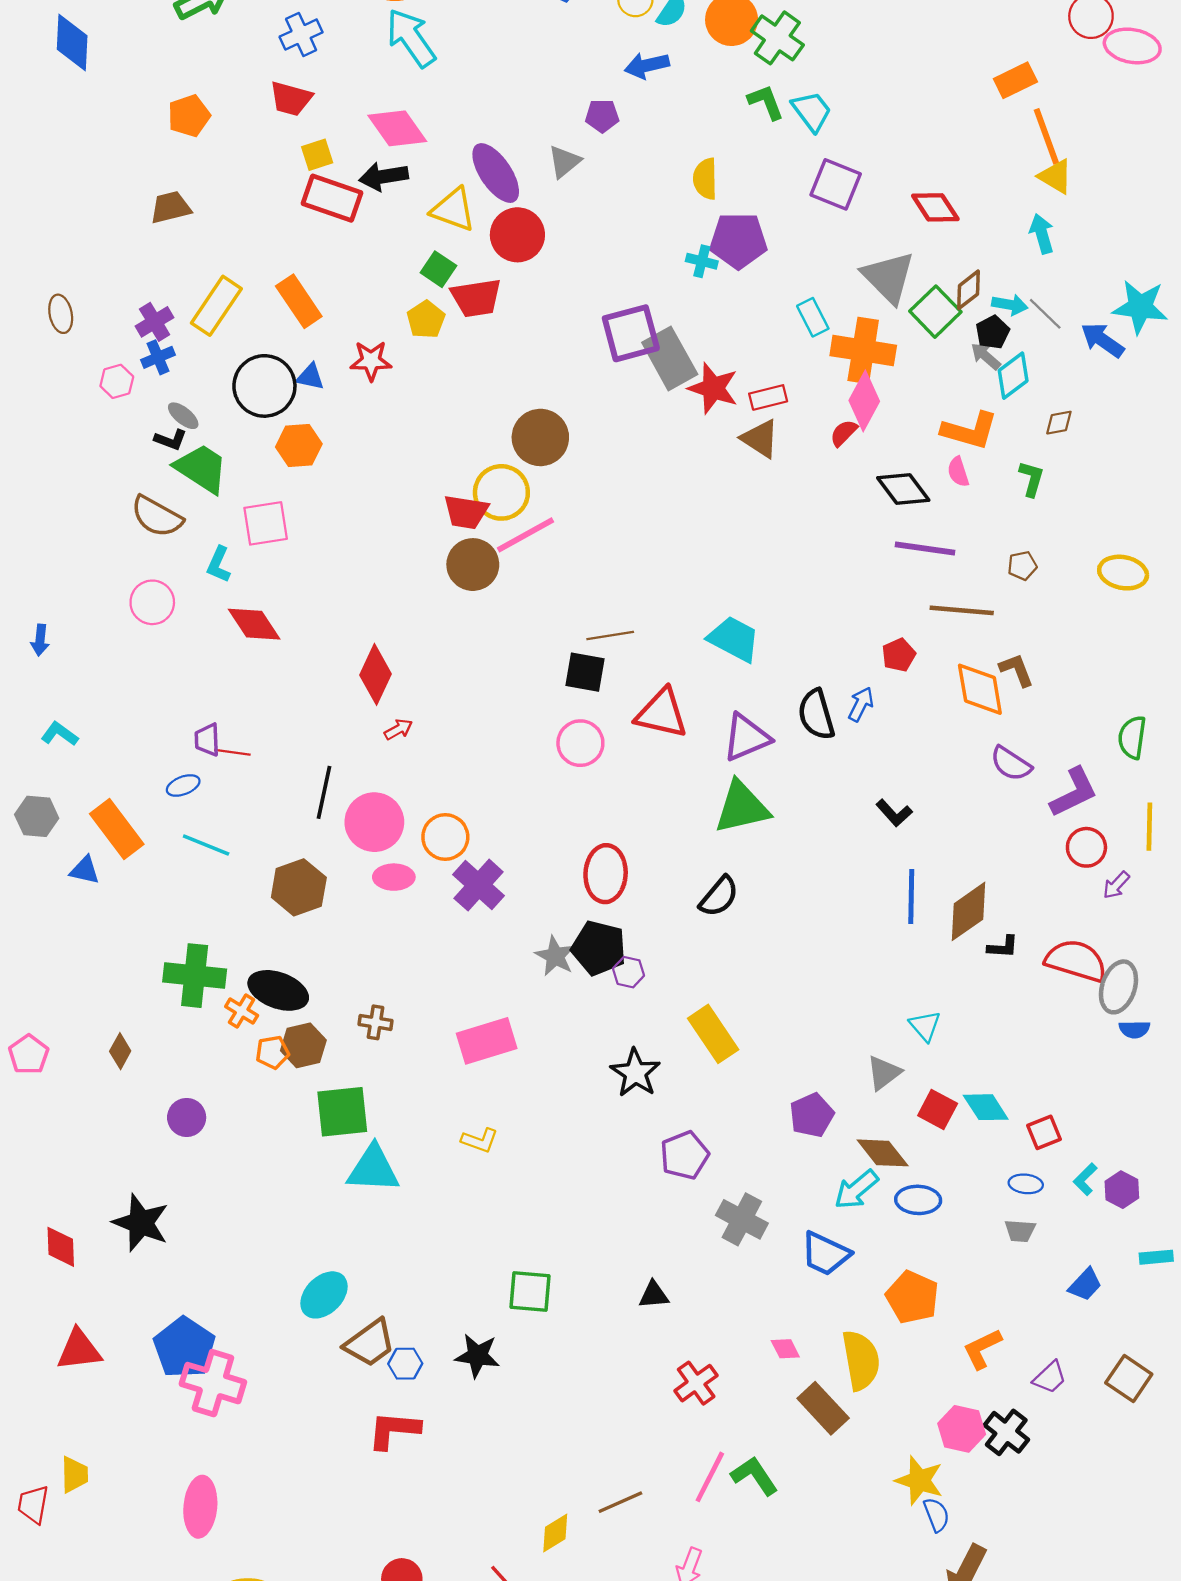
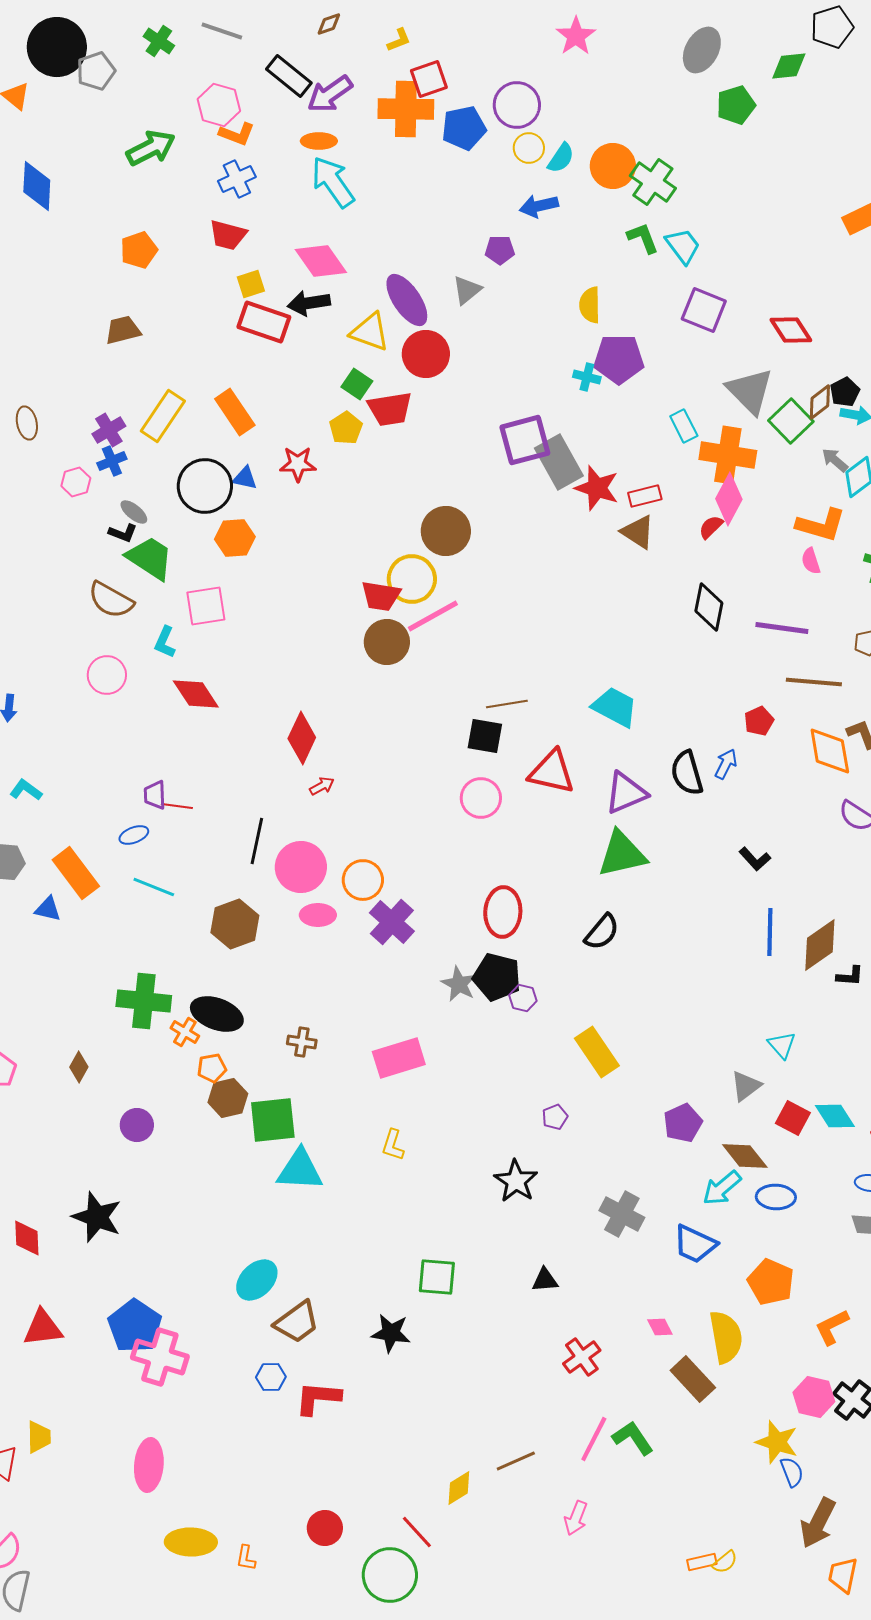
black pentagon: (993, 332) -> (845, 392), moved
black diamond: (903, 489) -> (709, 607), moved, turned 48
brown hexagon: (303, 1045) -> (228, 1098), moved
black star: (635, 1073) -> (516, 1181), moved
yellow L-shape: (480, 1140) -> (393, 1145), turned 88
purple pentagon: (685, 1155) -> (555, 1117), moved, size x0.6
blue hexagon: (405, 1364) -> (271, 1377), moved

